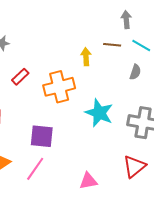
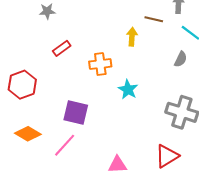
brown line: (112, 45) -> (154, 19), moved
orange cross: (59, 87) -> (100, 64), size x0.7
cyan star: (99, 113) -> (128, 90), moved, size x0.7

